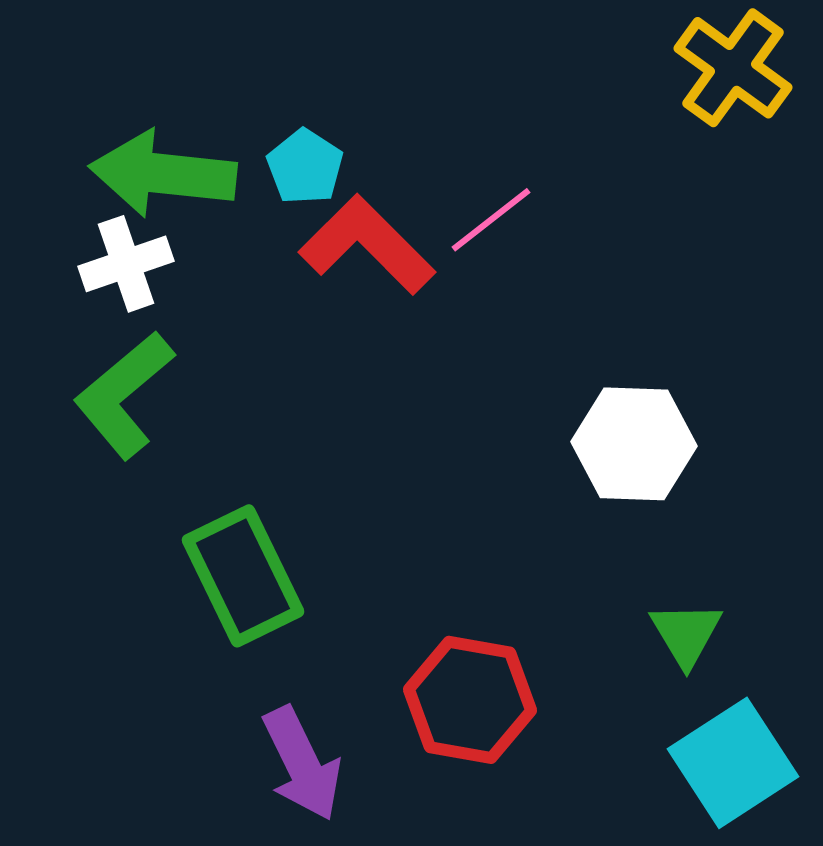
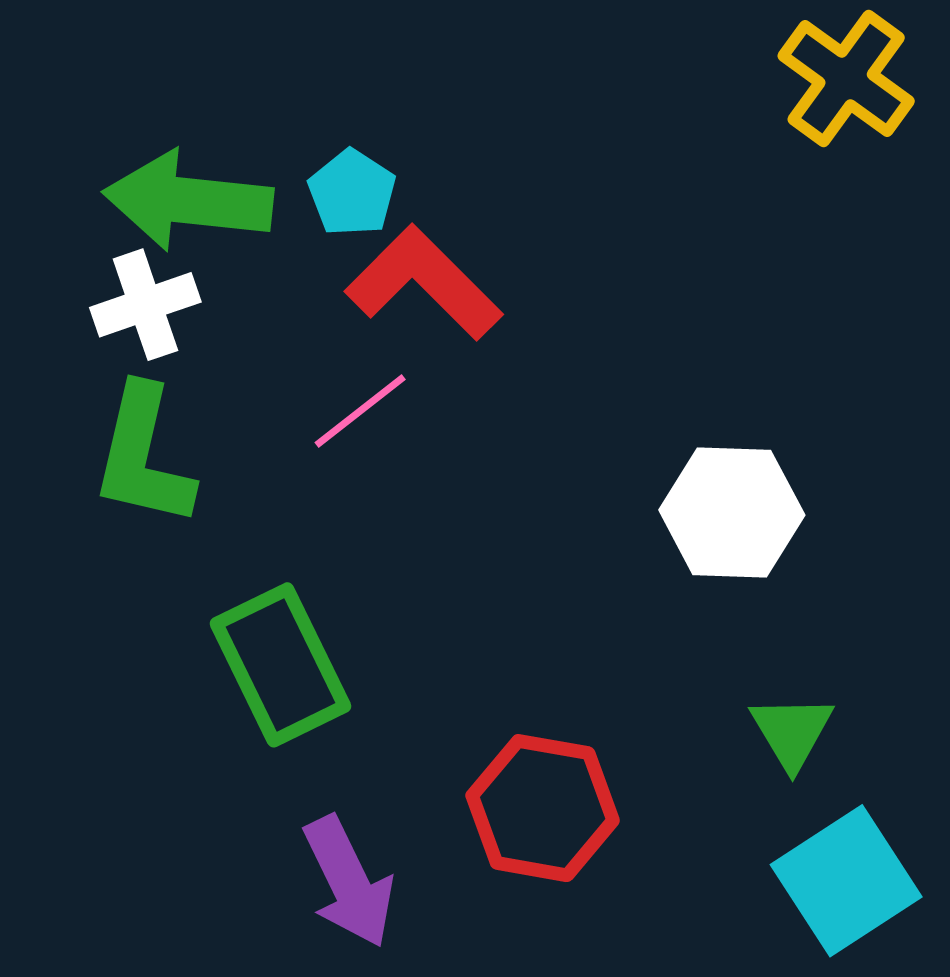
pink line: (491, 220) -> (360, 411), moved
green L-shape: (124, 395) -> (143, 456), turned -37

